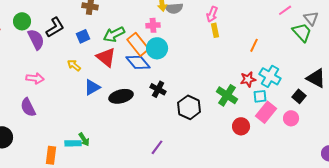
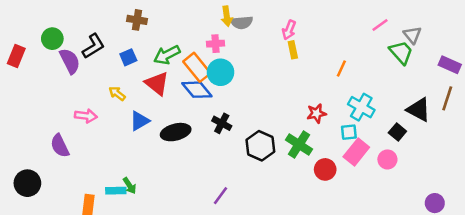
pink arrow: (35, 78) -> (86, 116), moved
red star: (248, 79) -> (316, 113), moved
green cross: (227, 95) -> (299, 145), moved

